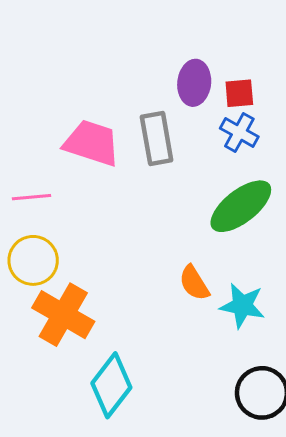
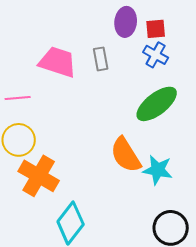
gray rectangle: (157, 138) -> (101, 59), size x0.7
orange semicircle: (194, 283) -> (126, 155), size x1.5

